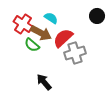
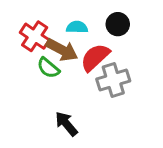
black circle: (97, 16) -> (118, 24), moved
cyan semicircle: (51, 18) -> (77, 27), turned -32

